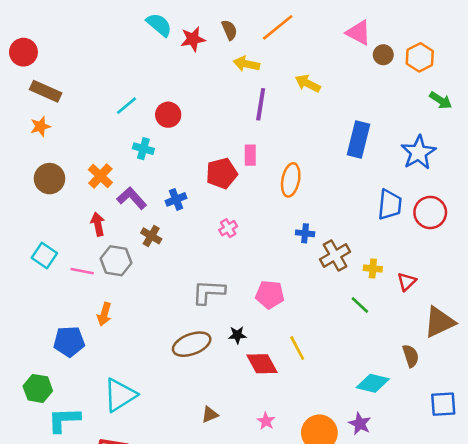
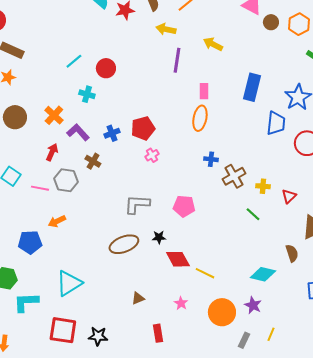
pink rectangle: (250, 155) -> (204, 91), moved
red pentagon: (222, 173) -> (143, 128), moved
blue trapezoid: (390, 205) -> (276, 123), moved
red arrow: (98, 224) -> (52, 152), turned 36
orange arrow: (104, 314) -> (57, 221), turned 48
yellow line: (297, 348) -> (205, 273), moved, turned -36

